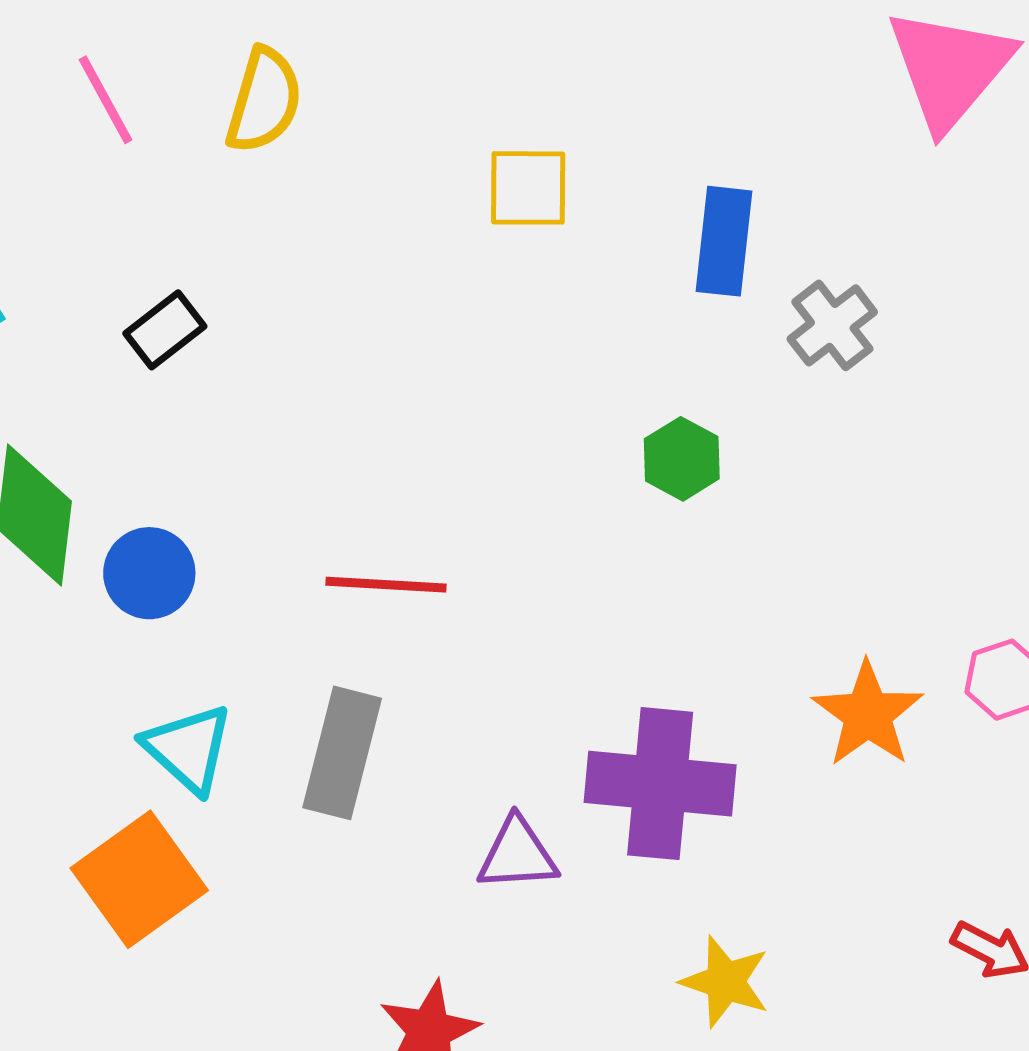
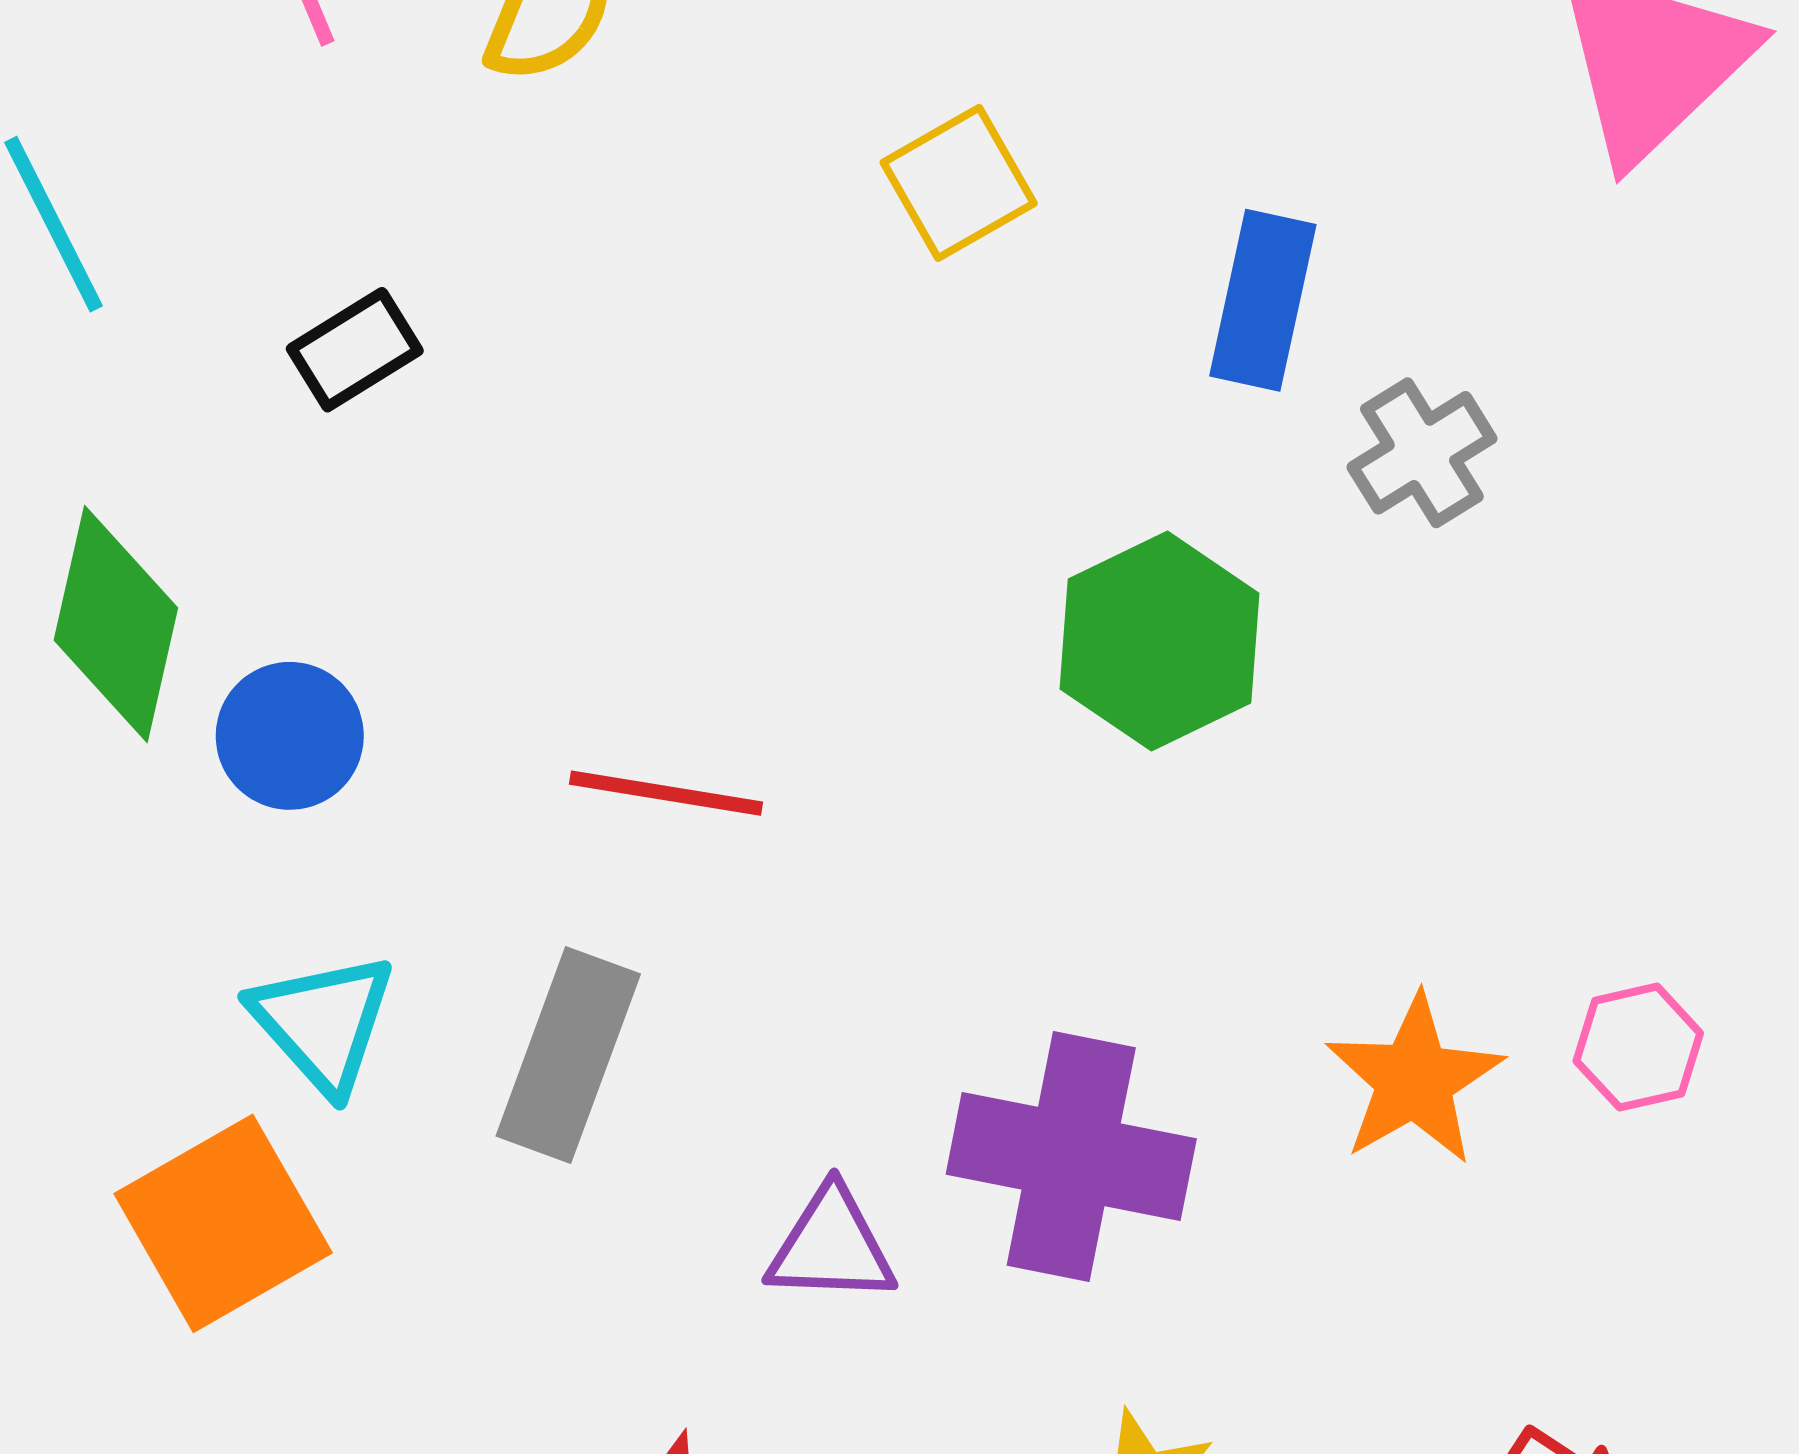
yellow square: (528, 188) -> (959, 183), turned -36
green hexagon: (682, 459) -> (1159, 641), size x1.6

